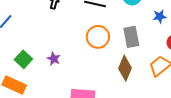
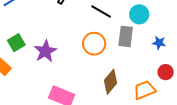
gray rectangle: (131, 37) -> (126, 36), moved
purple star: (54, 59) -> (45, 51), size x1.6

